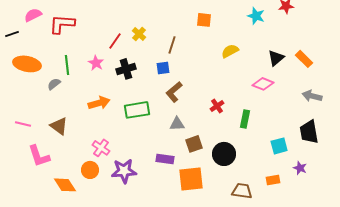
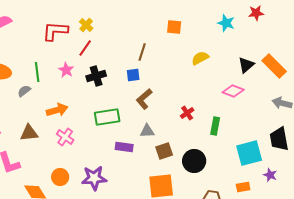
red L-shape: (62, 24) -> (55, 31), moved
yellow cross: (139, 34) -> (86, 25), moved
orange rectangle: (304, 59) -> (274, 66), size x1.4
orange arrow: (99, 103) -> (57, 110), moved
brown triangle: (59, 126) -> (29, 133), turned -42
cyan square: (279, 146) -> (249, 153), size x1.5
pink cross: (101, 148) -> (65, 137), moved
purple rectangle: (165, 159) -> (124, 147), moved

